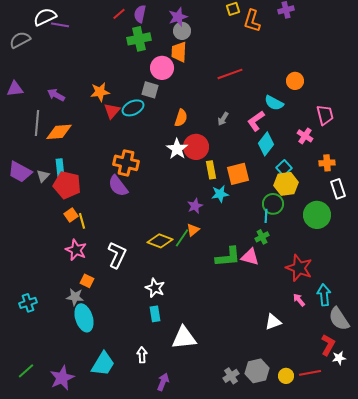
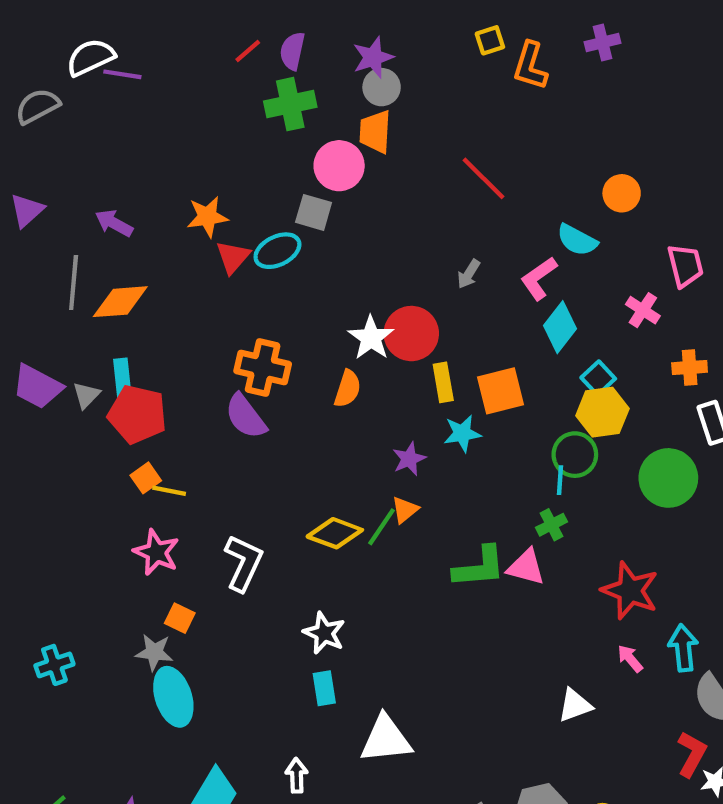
red line: (230, 74) -> (484, 178), turned 65
purple triangle: (15, 89) -> (27, 210), turned -36
orange semicircle: (181, 118) -> (348, 389), moved
yellow line: (82, 221) -> (169, 491), turned -63

